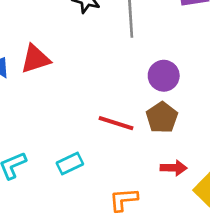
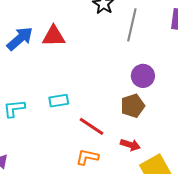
red line: (116, 123) -> (92, 126), moved
cyan rectangle: (70, 163) -> (59, 101), moved

